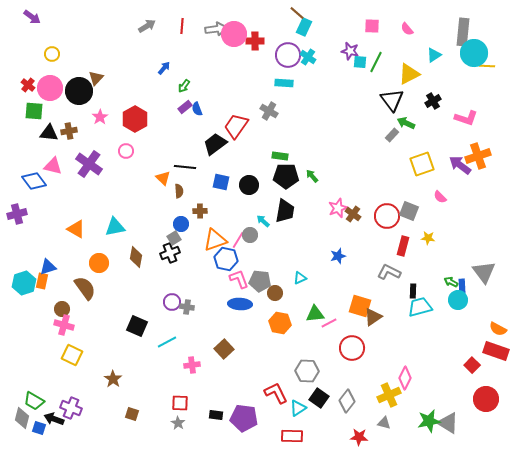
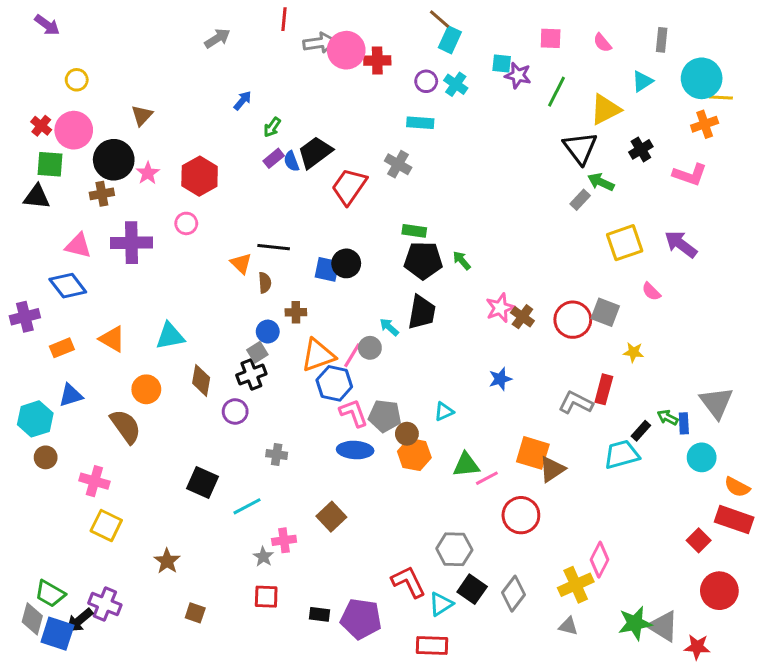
red line: (182, 26) -> (284, 19), moved
gray rectangle: (463, 32) -> (662, 40), moved, size x0.6
purple circle: (288, 55) -> (426, 81), size x0.6
cyan square: (360, 62) -> (502, 64), moved
black circle: (79, 91) -> (114, 160), moved
black triangle: (49, 133) -> (37, 197), moved
black trapezoid: (215, 144) -> (315, 152), moved
orange cross: (478, 156) -> (705, 124), moved, size x0.7
purple cross: (89, 164) -> (131, 243), turned -36
blue diamond: (34, 181) -> (68, 286), moved
black circle: (249, 185) -> (346, 263), moved
red rectangle: (403, 246) -> (604, 389), moved
orange rectangle: (42, 281) -> (62, 348), moved, turned 56
black rectangle: (413, 291) -> (641, 431), moved, turned 40
cyan circle: (458, 300) -> (702, 457), moved
purple circle: (172, 302) -> (235, 412), moved
brown circle: (62, 309) -> (46, 457), moved
orange hexagon: (280, 323) -> (414, 454), moved
black arrow: (54, 419) -> (80, 620), turned -60
gray star: (178, 423) -> (263, 557), moved
blue square: (39, 428) -> (57, 634), size x1.6
red star: (359, 437) -> (697, 647), moved

